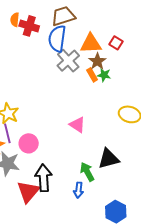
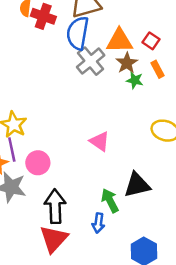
orange rectangle: (92, 75) -> (157, 69), moved
red triangle: (28, 192) -> (54, 239), moved

